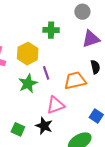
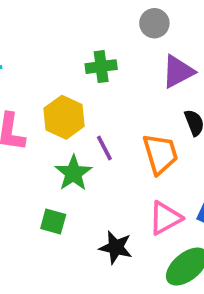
orange trapezoid: (75, 81) -> (160, 154), turned 95
pink triangle: (55, 105) -> (165, 218), moved
green square: (18, 129) -> (53, 222), moved

